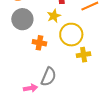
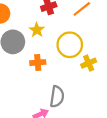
yellow star: (54, 16) -> (37, 30), moved

